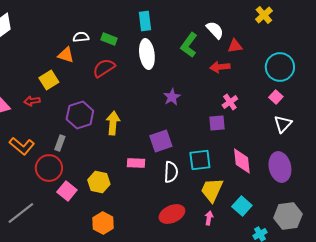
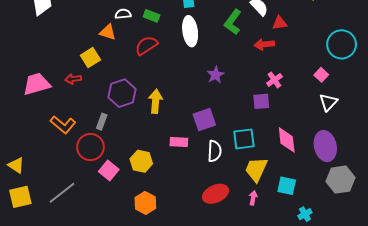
cyan circle: (280, 67) -> (342, 44), moved
cyan square: (242, 206) -> (287, 186), turned -30
gray hexagon: (288, 216) -> (341, 180), moved

